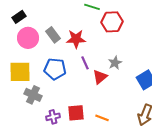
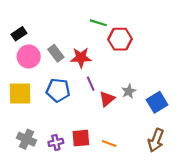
gray star: (115, 63) -> (129, 91), moved
gray cross: (33, 95) -> (27, 139), moved

